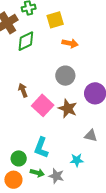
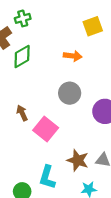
yellow square: (55, 20) -> (93, 26), moved
brown star: (68, 108) -> (78, 160), moved

